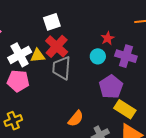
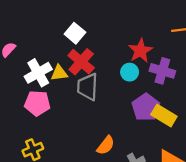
white square: (52, 22) -> (75, 33), turned -30
red star: (108, 38) -> (140, 51), size x1.5
yellow rectangle: (125, 109) -> (164, 116), moved

